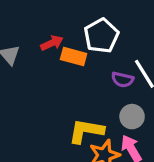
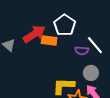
red arrow: (52, 43) -> (34, 34), size x1.6

